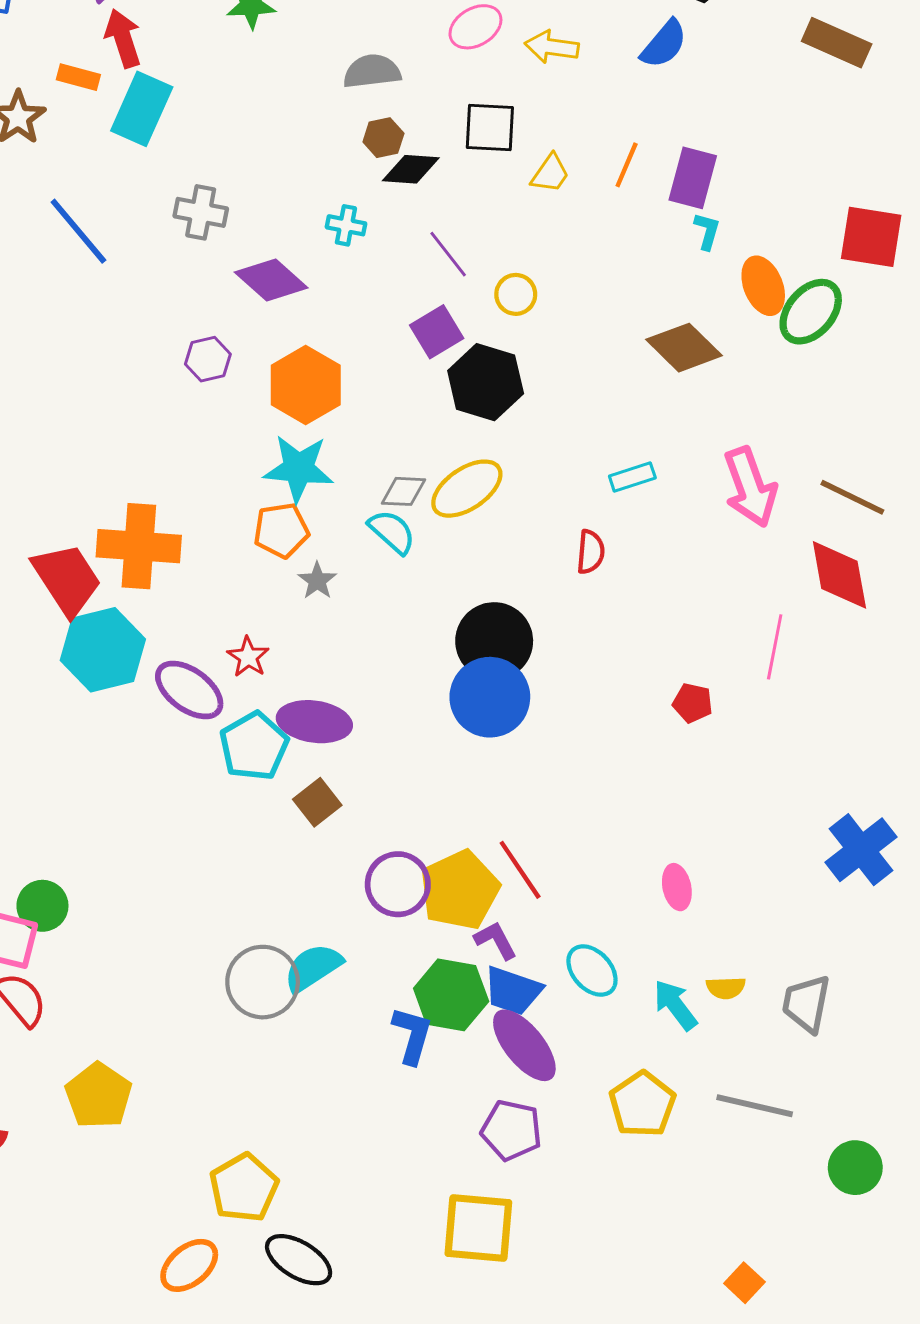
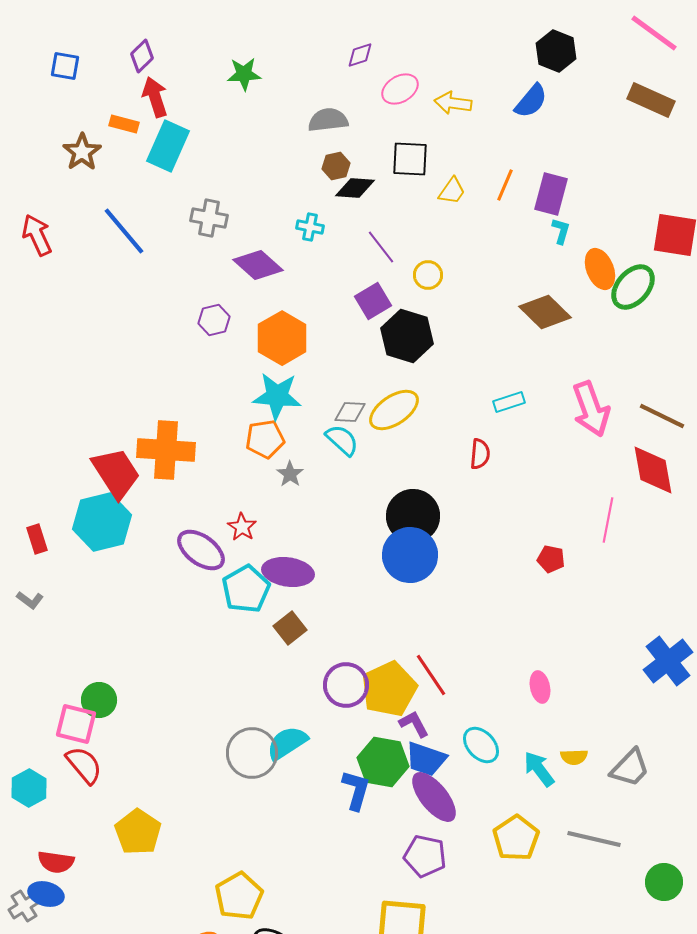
cyan hexagon: (103, 650) -> (102, 522), moved
gray trapezoid: (806, 1004) -> (630, 768), turned -147

